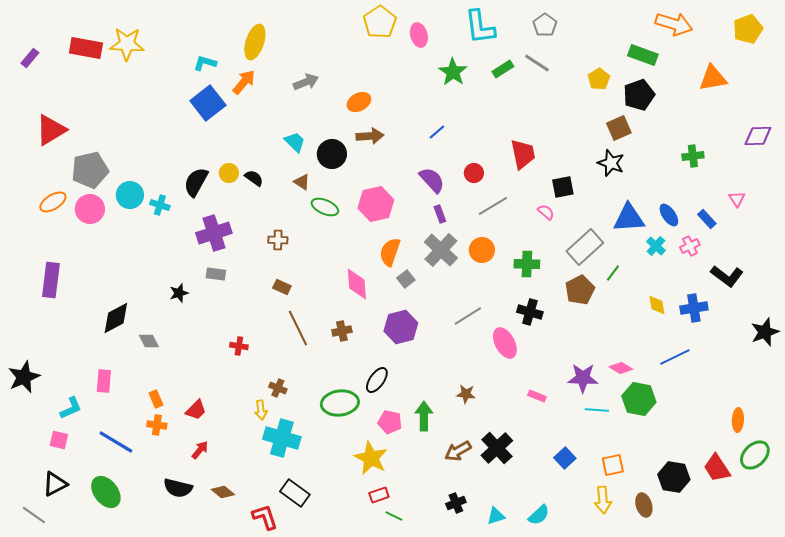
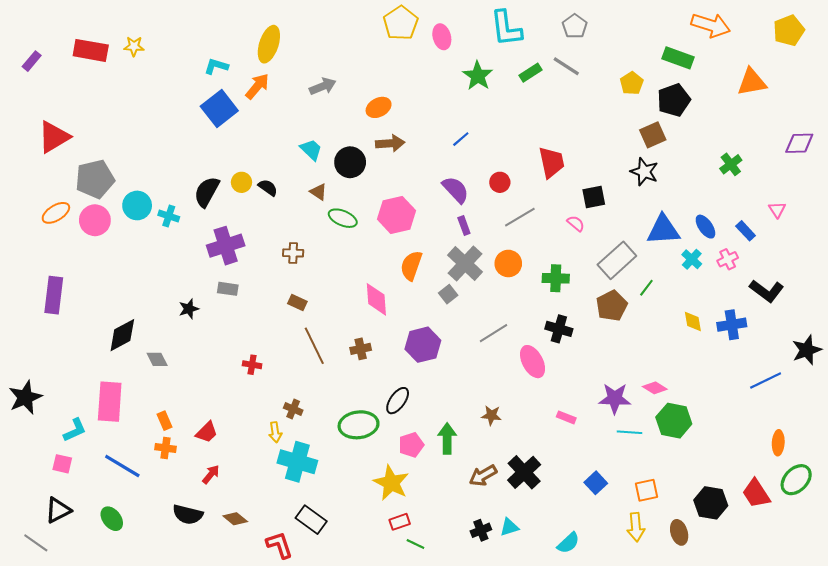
yellow star: (127, 44) -> (134, 46), size x0.6
green cross: (693, 156) -> (731, 164), turned -30
gray square: (406, 279) -> (448, 294), moved
blue line: (675, 357) -> (766, 381), moved
pink rectangle: (104, 381) -> (110, 402), size x1.6
pink pentagon: (390, 422) -> (411, 445), turned -30
green ellipse: (106, 492) -> (112, 519), size x0.7
cyan triangle: (496, 516) -> (509, 527), moved

